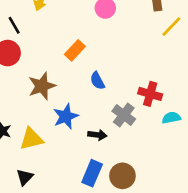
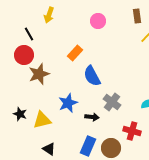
blue semicircle: (97, 81) -> (92, 76), size x1.5
brown star: (42, 86) -> (39, 74), moved
red cross: (150, 94) -> (132, 131), moved
black triangle: (25, 177) -> (49, 149), moved, turned -40

